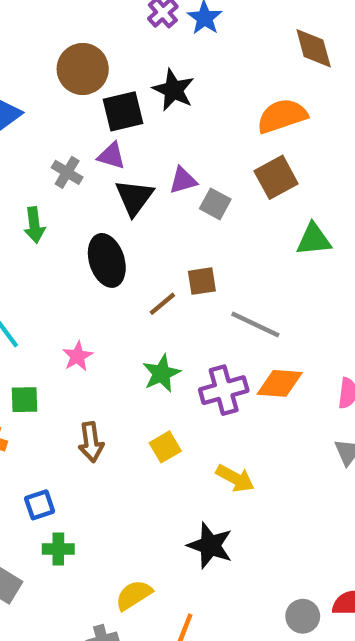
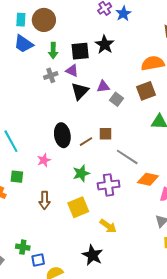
brown circle: (83, 69) -> (44, 20), moved
gray cross: (67, 172) -> (51, 75), turned 32
green arrow: (34, 225) -> (53, 51), moved
black ellipse: (107, 260) -> (62, 135), moved
orange diamond: (280, 383) -> (148, 179), moved
yellow square: (165, 447) -> (78, 207), size x1.5
blue square: (40, 505) -> (38, 260), moved

